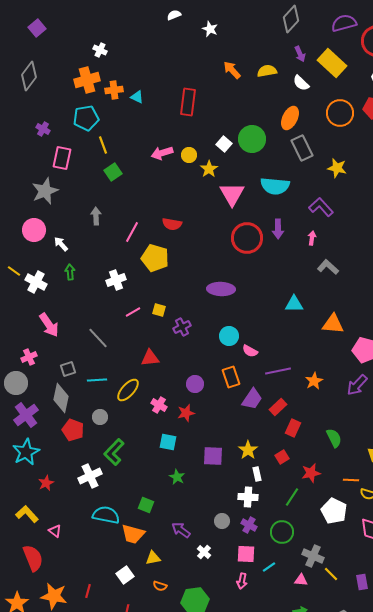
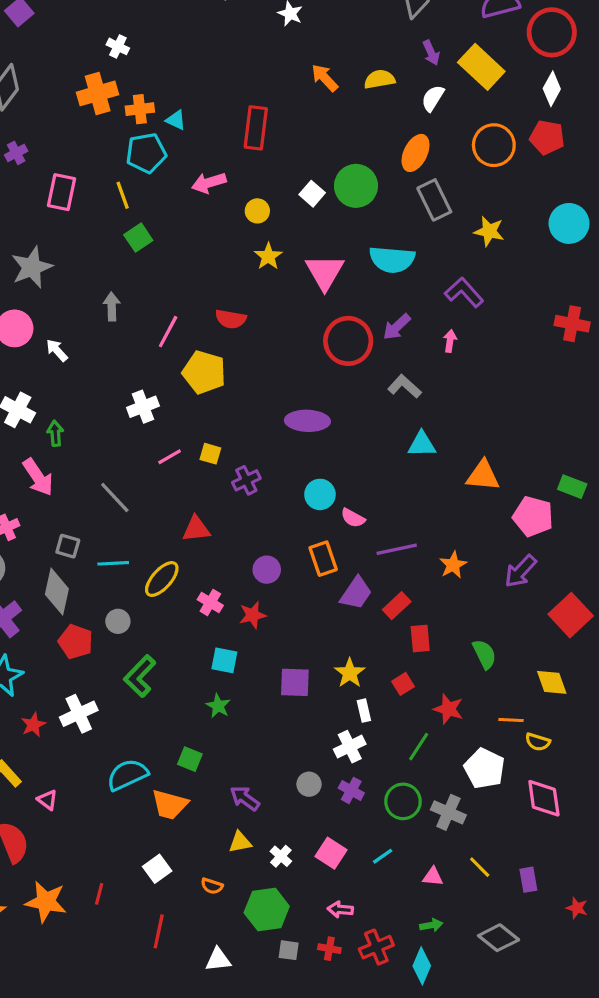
white semicircle: (301, 83) -> (433, 98), turned 78
cyan pentagon: (86, 118) -> (146, 153), moved
purple cross: (43, 129) -> (16, 153), moved, turned 32
pink arrow: (162, 153) -> (209, 183), moved
pink rectangle: (62, 158) -> (62, 192), moved
yellow star: (209, 169) -> (268, 256), moved
purple arrow: (278, 229) -> (397, 327), turned 48
gray L-shape: (328, 267) -> (405, 386), moved
green arrow: (70, 272) -> (55, 433), moved
gray square: (68, 369) -> (68, 546), turned 35
red rectangle: (293, 428) -> (420, 639), turned -30
red star: (311, 473) -> (448, 709), turned 30
white cross: (90, 476) -> (79, 714), moved
green star: (177, 477) -> (218, 706), moved
white cross: (248, 497) -> (350, 747), turned -30
cyan semicircle: (106, 515) -> (127, 775), turned -36
white cross: (204, 552) -> (281, 856), moved
pink square: (246, 554) -> (331, 853), moved, turned 30
gray cross: (313, 556) -> (448, 812), moved
yellow triangle: (153, 558) -> (240, 842), moved
pink arrow: (242, 581) -> (340, 909), moved, turned 84

